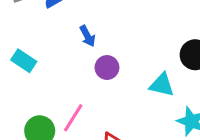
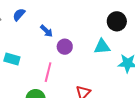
pink line: (73, 118) -> (48, 72), moved

